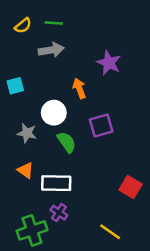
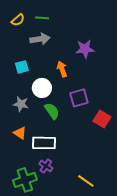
purple star: (109, 63) -> (85, 49), turned -30
cyan square: (15, 86) -> (22, 67), moved
red square: (131, 187) -> (102, 119), moved

